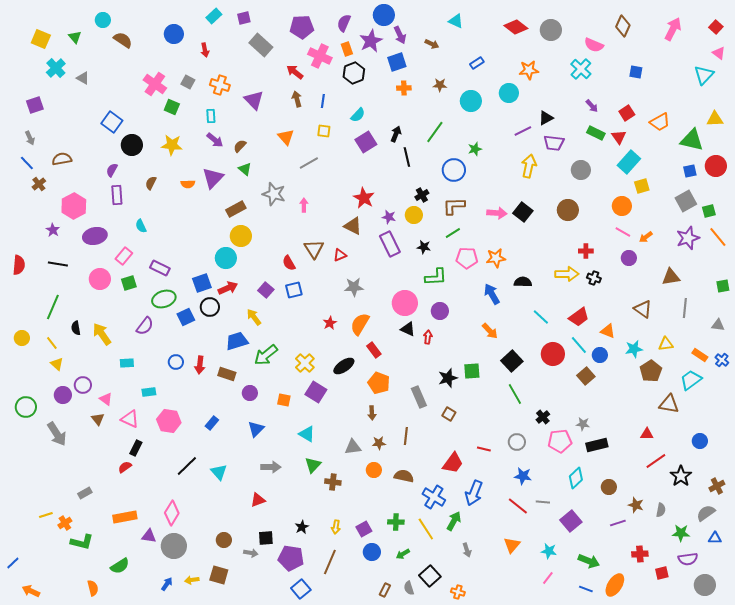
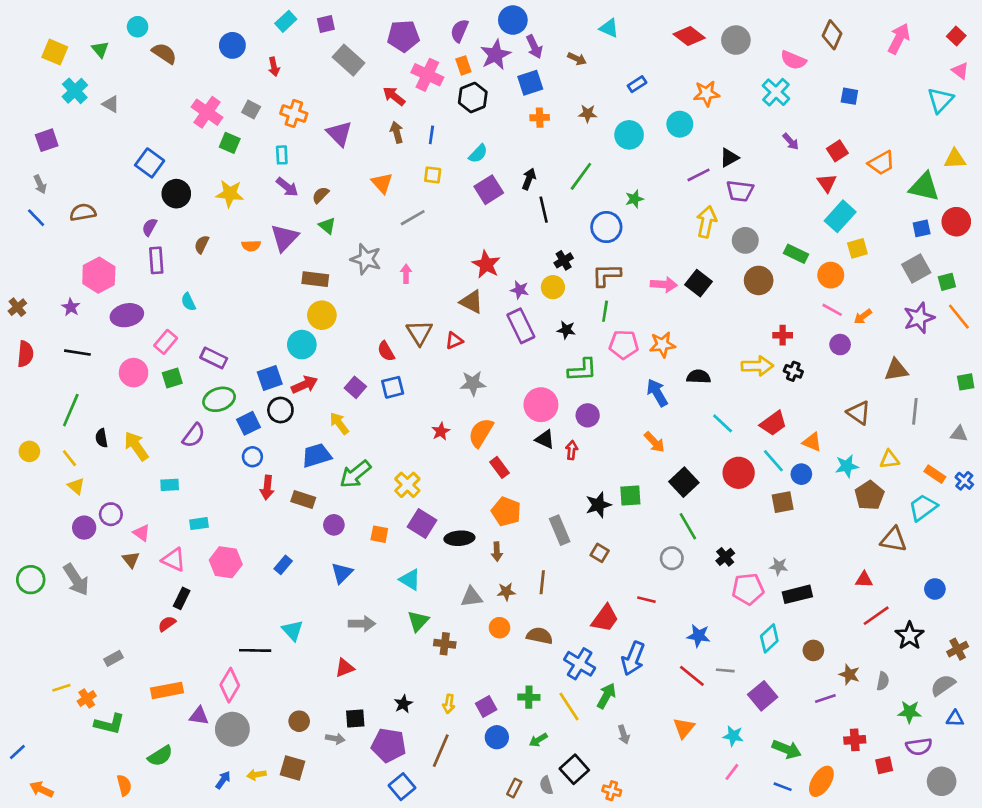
green rectangle: (596, 133) -> (796, 254), moved
gray circle: (581, 170) -> (745, 240), moved
brown cross: (39, 184) -> (17, 307), moved
brown rectangle: (236, 209) -> (315, 279), turned 36
green line: (453, 233) -> (605, 311), turned -49
blue circle: (176, 362) -> (252, 457), moved
black ellipse: (344, 366) -> (459, 538), moved, turned 30
brown square: (586, 376) -> (783, 502), turned 30
green circle: (26, 407) -> (31, 580), moved
gray circle: (517, 442) -> (672, 558), moved
black line: (187, 466) -> (255, 650), moved, turned 45

